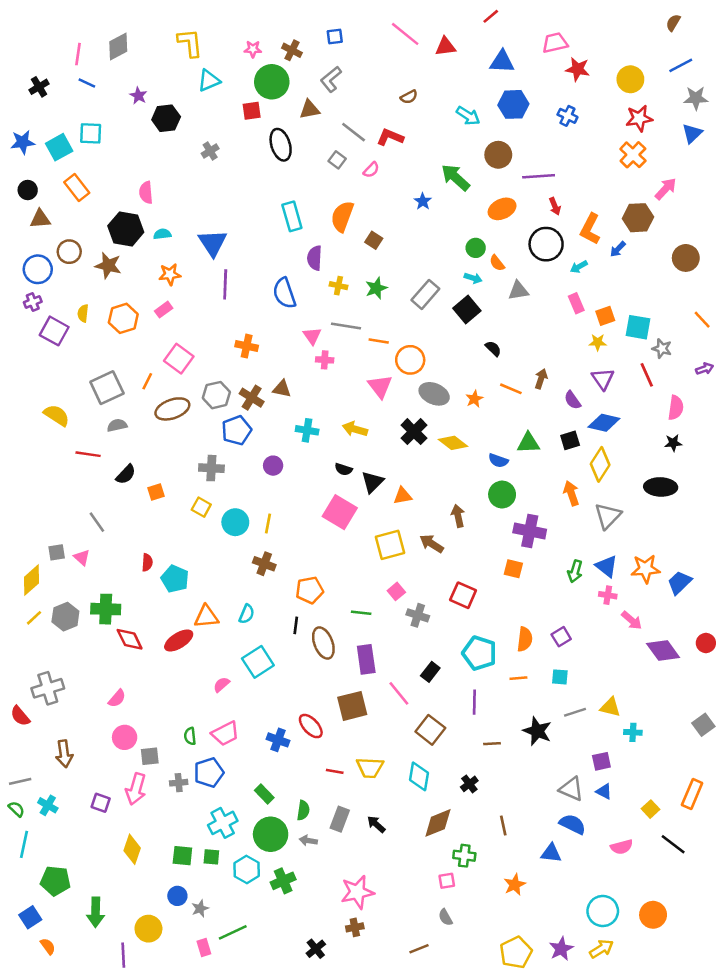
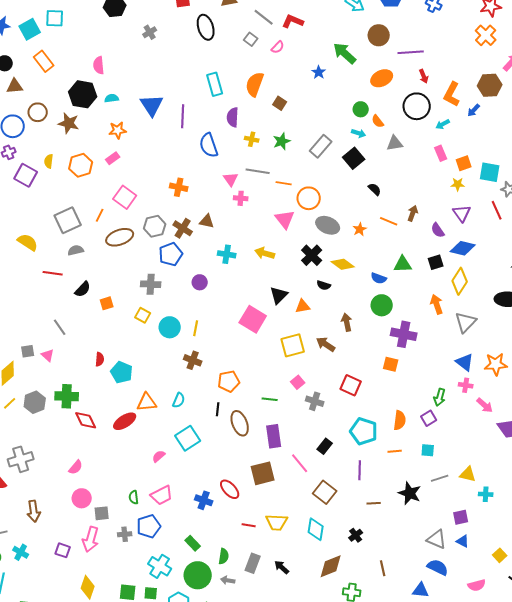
purple line: (225, 284) -> (183, 116), moved
black semicircle: (344, 469) -> (324, 285), moved
green arrow: (575, 571) -> (440, 397), moved
cyan cross: (223, 823) -> (160, 566), turned -30

